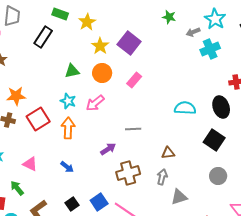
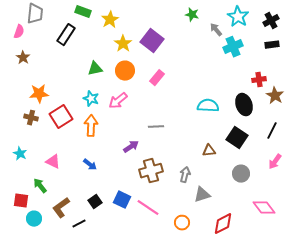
gray arrow: (193, 32) -> (216, 30), turned 72
brown triangle: (168, 153) -> (209, 151), moved
blue square: (99, 202) -> (122, 200), turned -30

